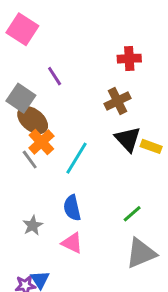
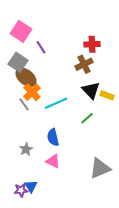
pink square: (22, 29) -> (21, 31), moved
red cross: (129, 59) -> (92, 44), moved
cyan line: (77, 158) -> (56, 103), turned 35
green line: (132, 214) -> (87, 118), moved

